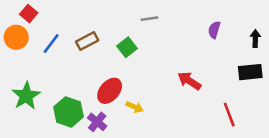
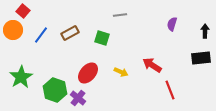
green square: (127, 47) -> (102, 38), turned -35
yellow arrow: (134, 107) -> (121, 72), moved
red line: (229, 114) -> (170, 90), moved

